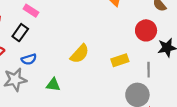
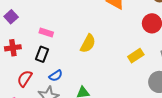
yellow semicircle: (80, 54) -> (88, 43), moved

